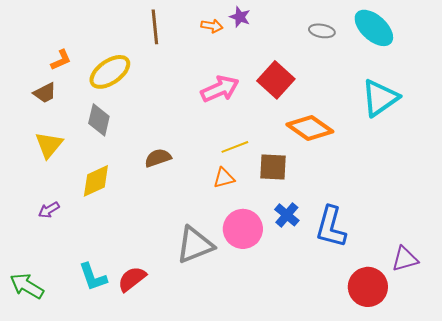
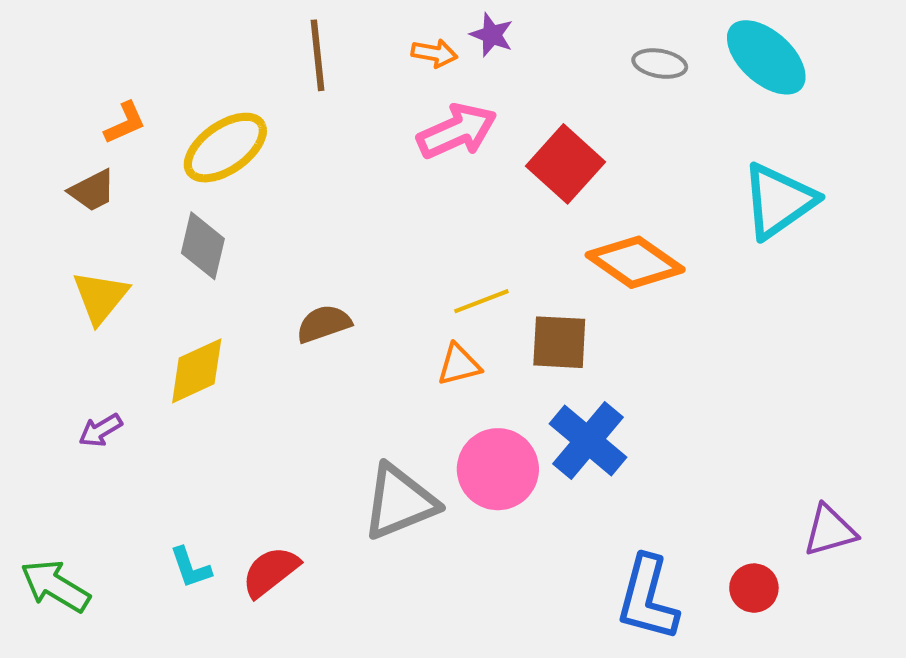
pink arrow: (220, 89) -> (457, 131), moved
blue cross: (287, 215) -> (588, 440), size x1.5
blue L-shape: (331, 227) -> (647, 598), moved
cyan L-shape: (93, 277) -> (191, 568), size x0.7
red circle: (368, 287) -> (754, 588), size x0.6

